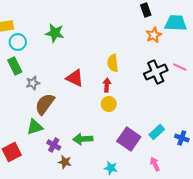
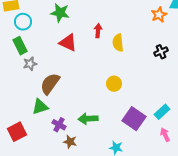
black cross: (156, 72) -> (161, 52), size x0.6
red triangle: (75, 78) -> (68, 43), moved
gray star: (33, 83) -> (30, 64), moved
red arrow: (107, 85) -> (98, 31), moved
pink arrow: (155, 164) -> (165, 135), moved

